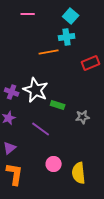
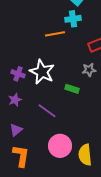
green rectangle: (58, 105) -> (72, 89), moved
gray star: (83, 117) -> (89, 70), moved
pink circle: (54, 164) -> (60, 146), size x1.5

